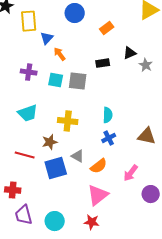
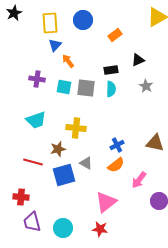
yellow rectangle: (29, 21) -> (50, 23), moved
gray star: (146, 65) -> (146, 86), moved
cyan semicircle: (108, 115) -> (111, 89), moved
orange semicircle: (99, 166) -> (116, 165), moved

